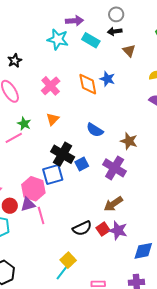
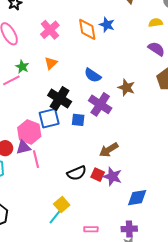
blue square: (82, 164) -> (78, 120), moved, turned 32
purple cross: (115, 168) -> (100, 104), moved
red square: (103, 229) -> (98, 175), turned -32

